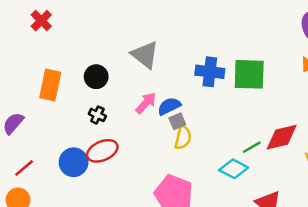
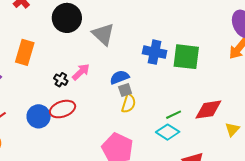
black circle: (96, 77) -> (67, 18), moved, size x1.5
pink arrow: (146, 103) -> (81, 72), moved
green line: (252, 147) -> (174, 115), moved

